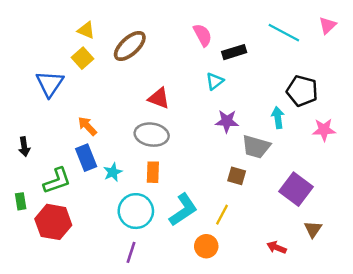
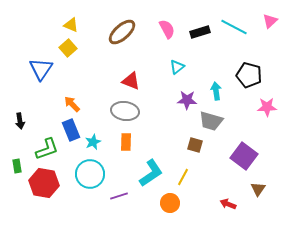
brown ellipse: (130, 46) -> (122, 32), moved
black rectangle: (234, 52) -> (200, 32), moved
cyan arrow: (278, 118) -> (216, 91), moved
cyan circle: (136, 211) -> (90, 174), moved
purple line: (131, 252) -> (119, 196), moved, turned 54

